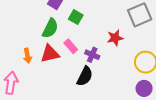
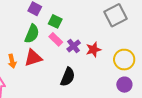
red star: (115, 38) -> (93, 50), moved
pink rectangle: (71, 46) -> (56, 39), moved
purple cross: (92, 55) -> (74, 46), moved, turned 32

